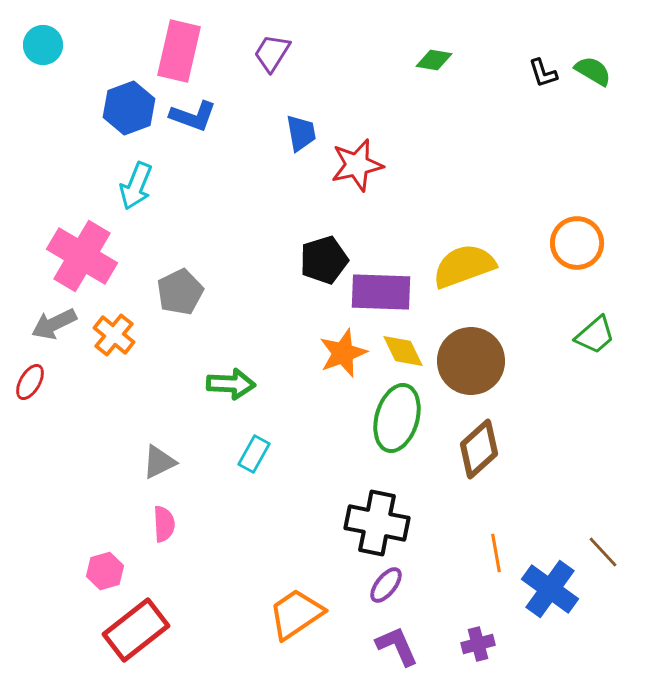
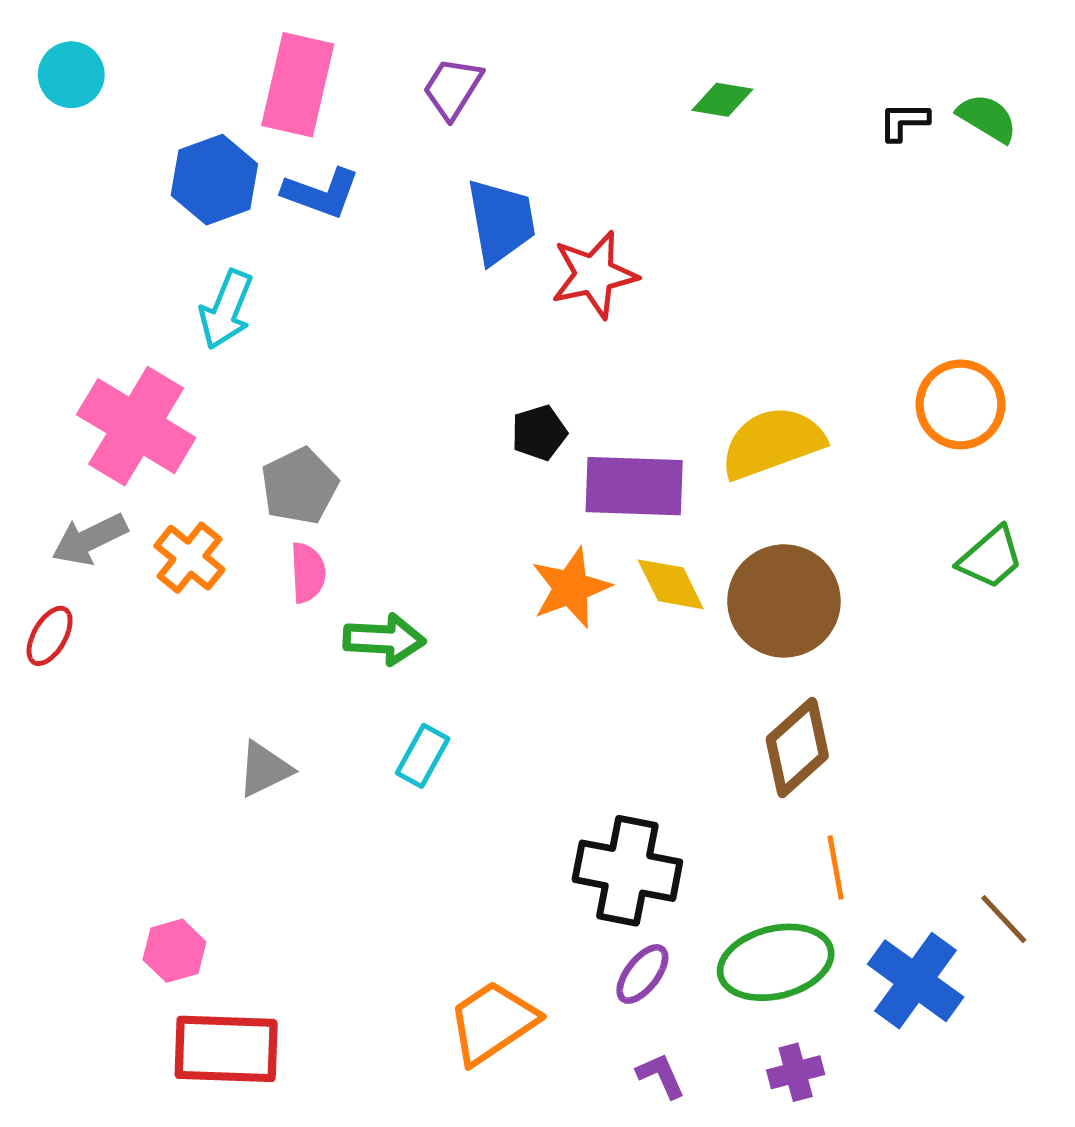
black L-shape: (543, 73) -> (904, 121), turned 108
blue trapezoid: (301, 133) -> (501, 221), size x1.4
black pentagon: (324, 260) -> (539, 433), size x0.7
green ellipse: (397, 418) -> (776, 962), moved, turned 60
pink semicircle: (164, 524) -> (308, 573), moved
orange line: (496, 553) -> (836, 867), moved
red rectangle: (136, 630) -> (226, 1049), turned 40
purple L-shape: (397, 646) -> (661, 1076), size x0.7

